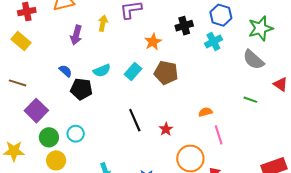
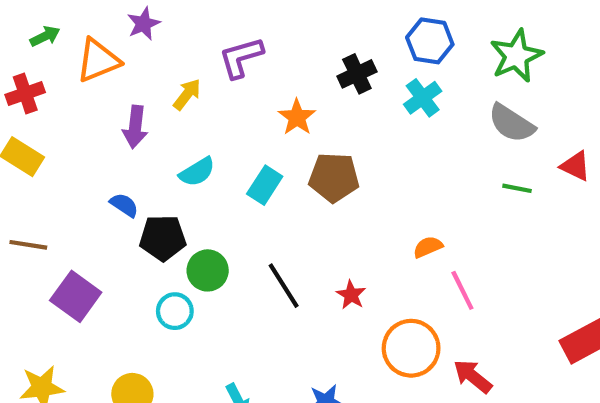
yellow arrow: (103, 23) -> (187, 94), turned 35
cyan semicircle: (102, 71) -> (197, 172), moved
green line: (250, 100) -> (517, 188), moved
cyan circle: (76, 134) -> (175, 311), moved
green circle: (49, 137) -> (208, 270), moved

